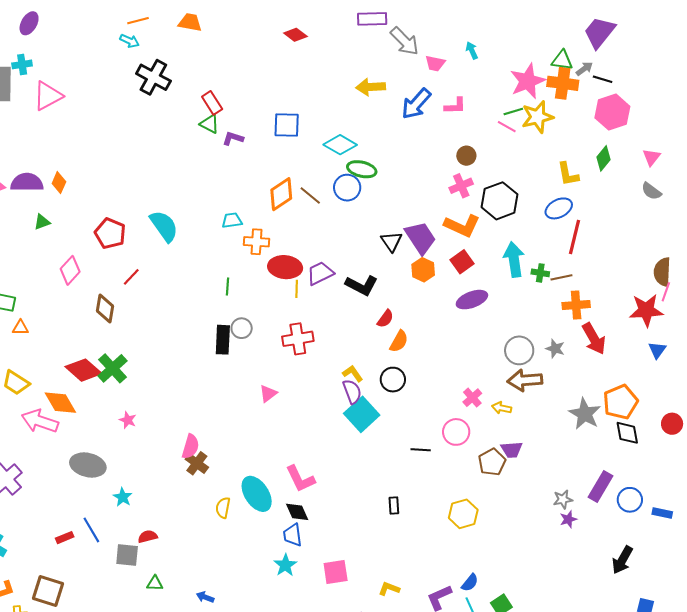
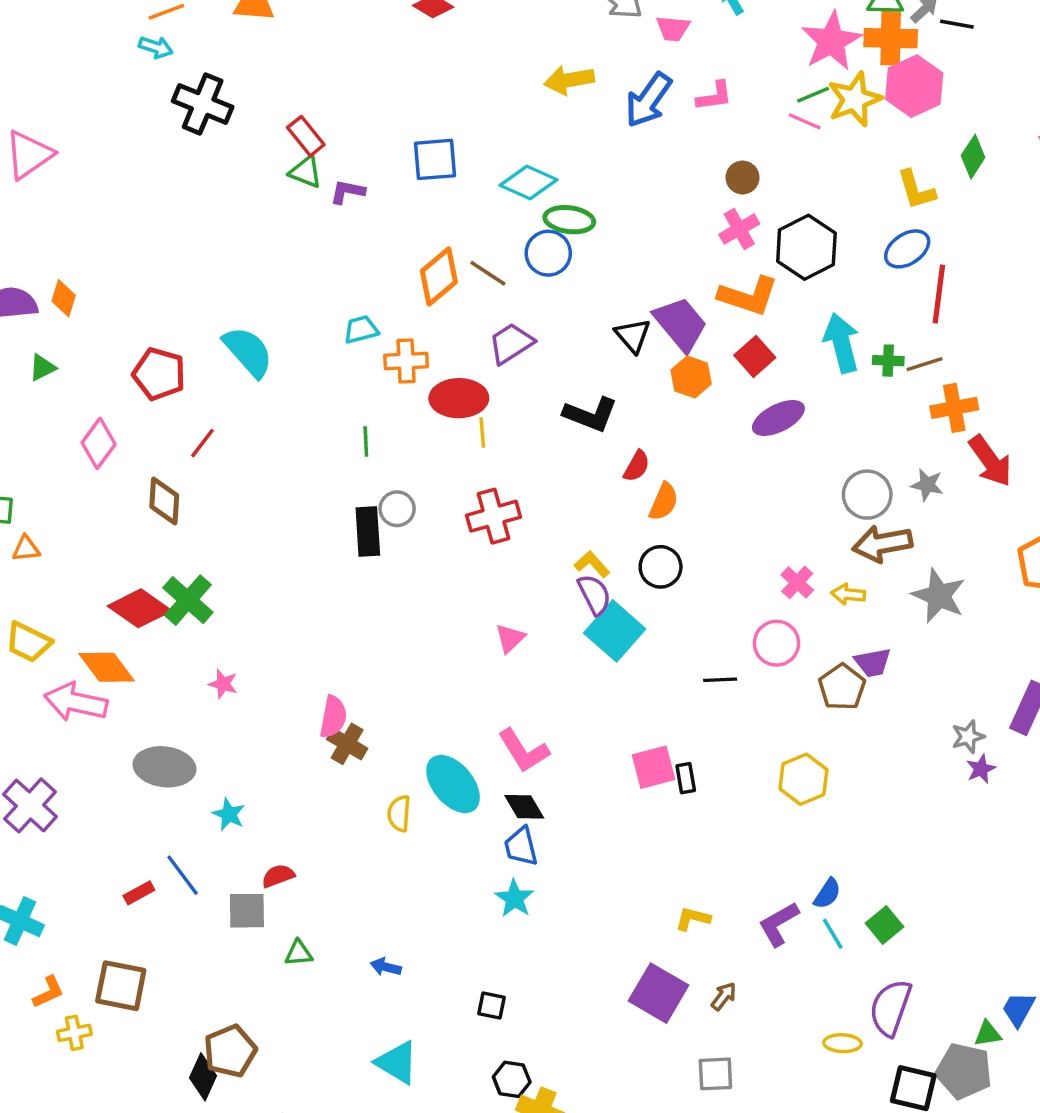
pink hexagon: (612, 112) -> (914, 86), moved
purple trapezoid: (320, 273) -> (511, 343), moved
pink triangle: (268, 394) -> (510, 638), moved
gray star: (585, 414) -> (939, 596), moved
pink square: (336, 572) -> (654, 767), moved

